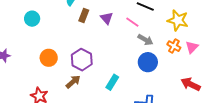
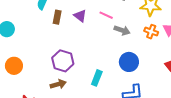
orange circle: (49, 58) -> (14, 66), moved
blue circle: (148, 62) -> (129, 62), moved
brown arrow: (73, 82) -> (58, 84), turned 35

